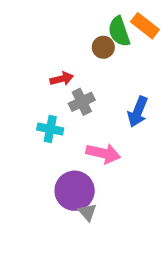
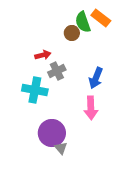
cyan cross: (50, 129) -> (35, 90), size x1.4
pink arrow: (103, 153) -> (91, 108), moved, turned 75

